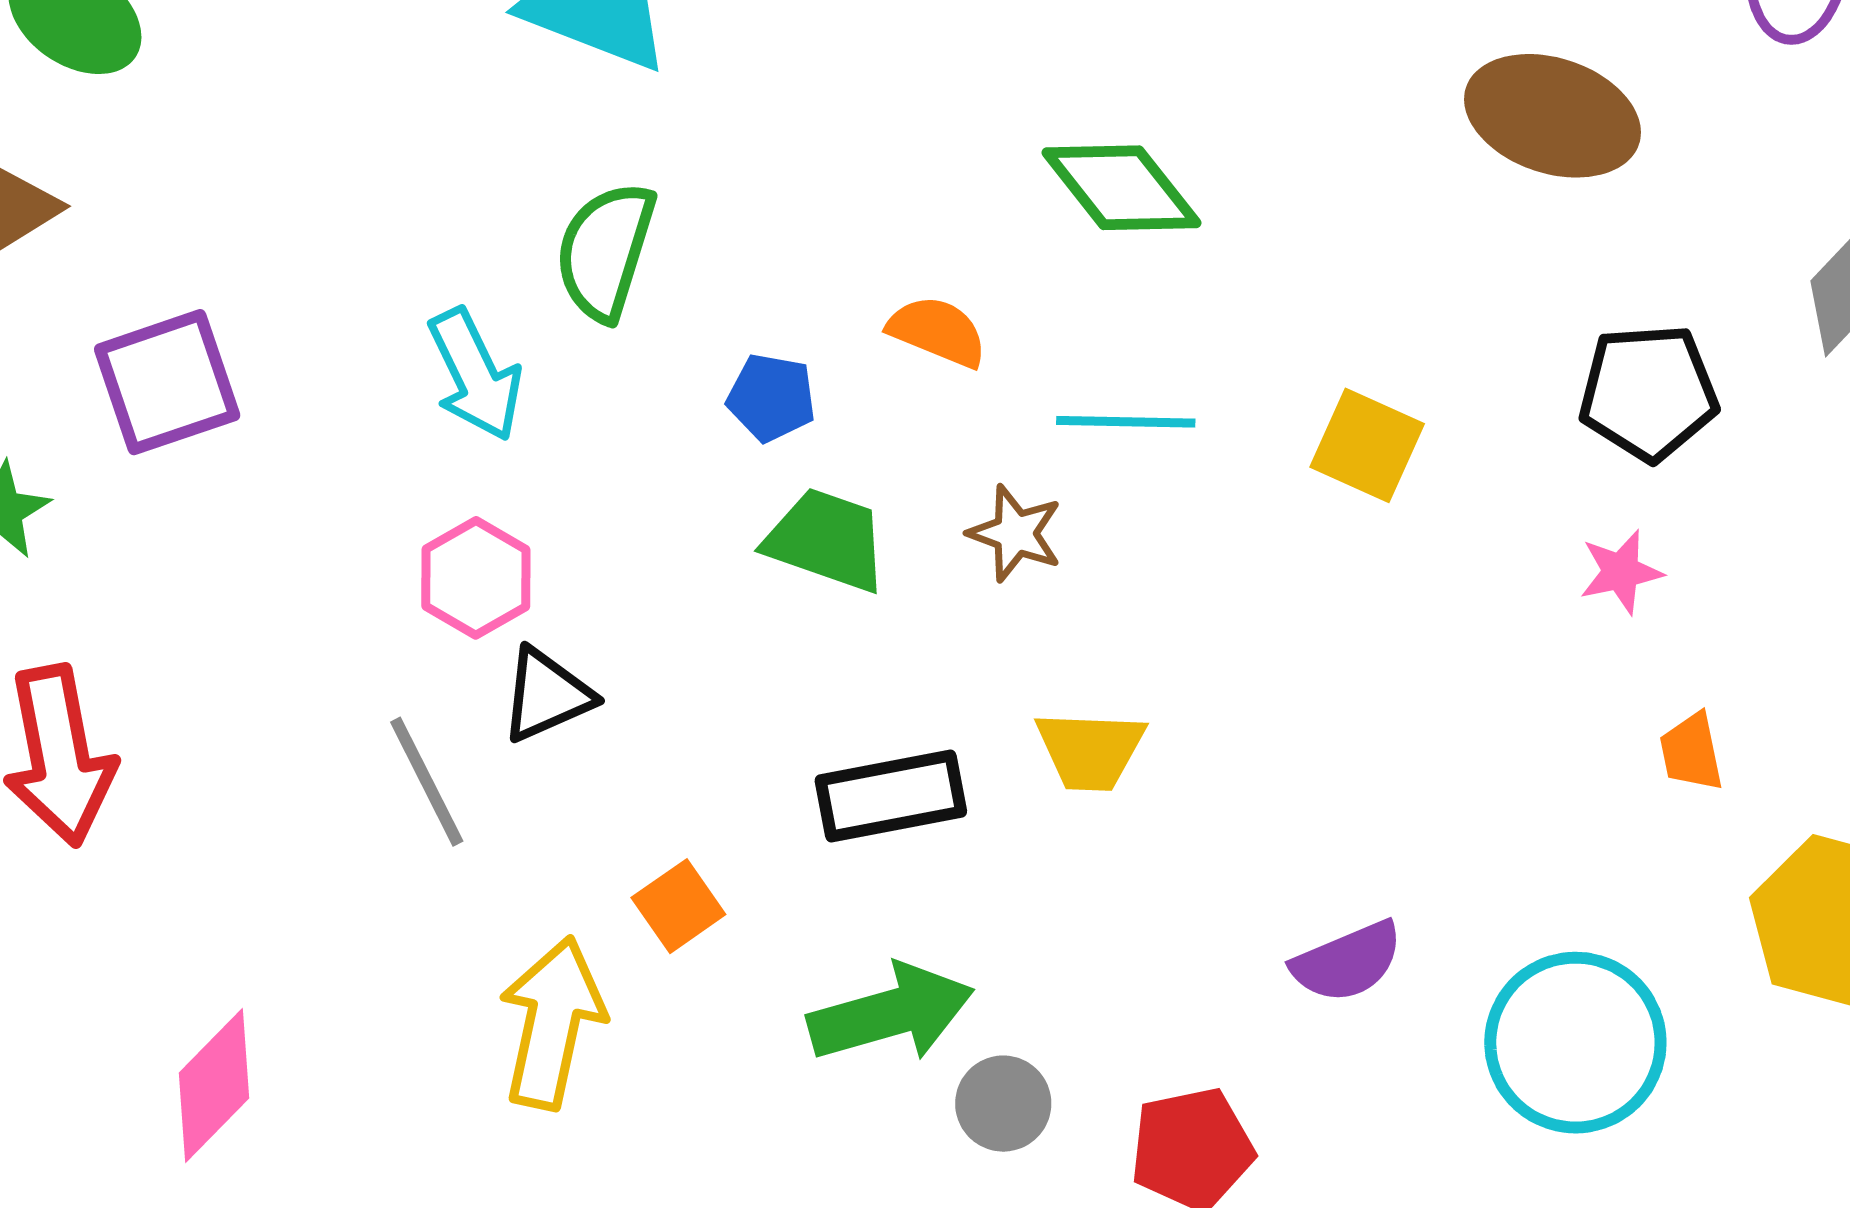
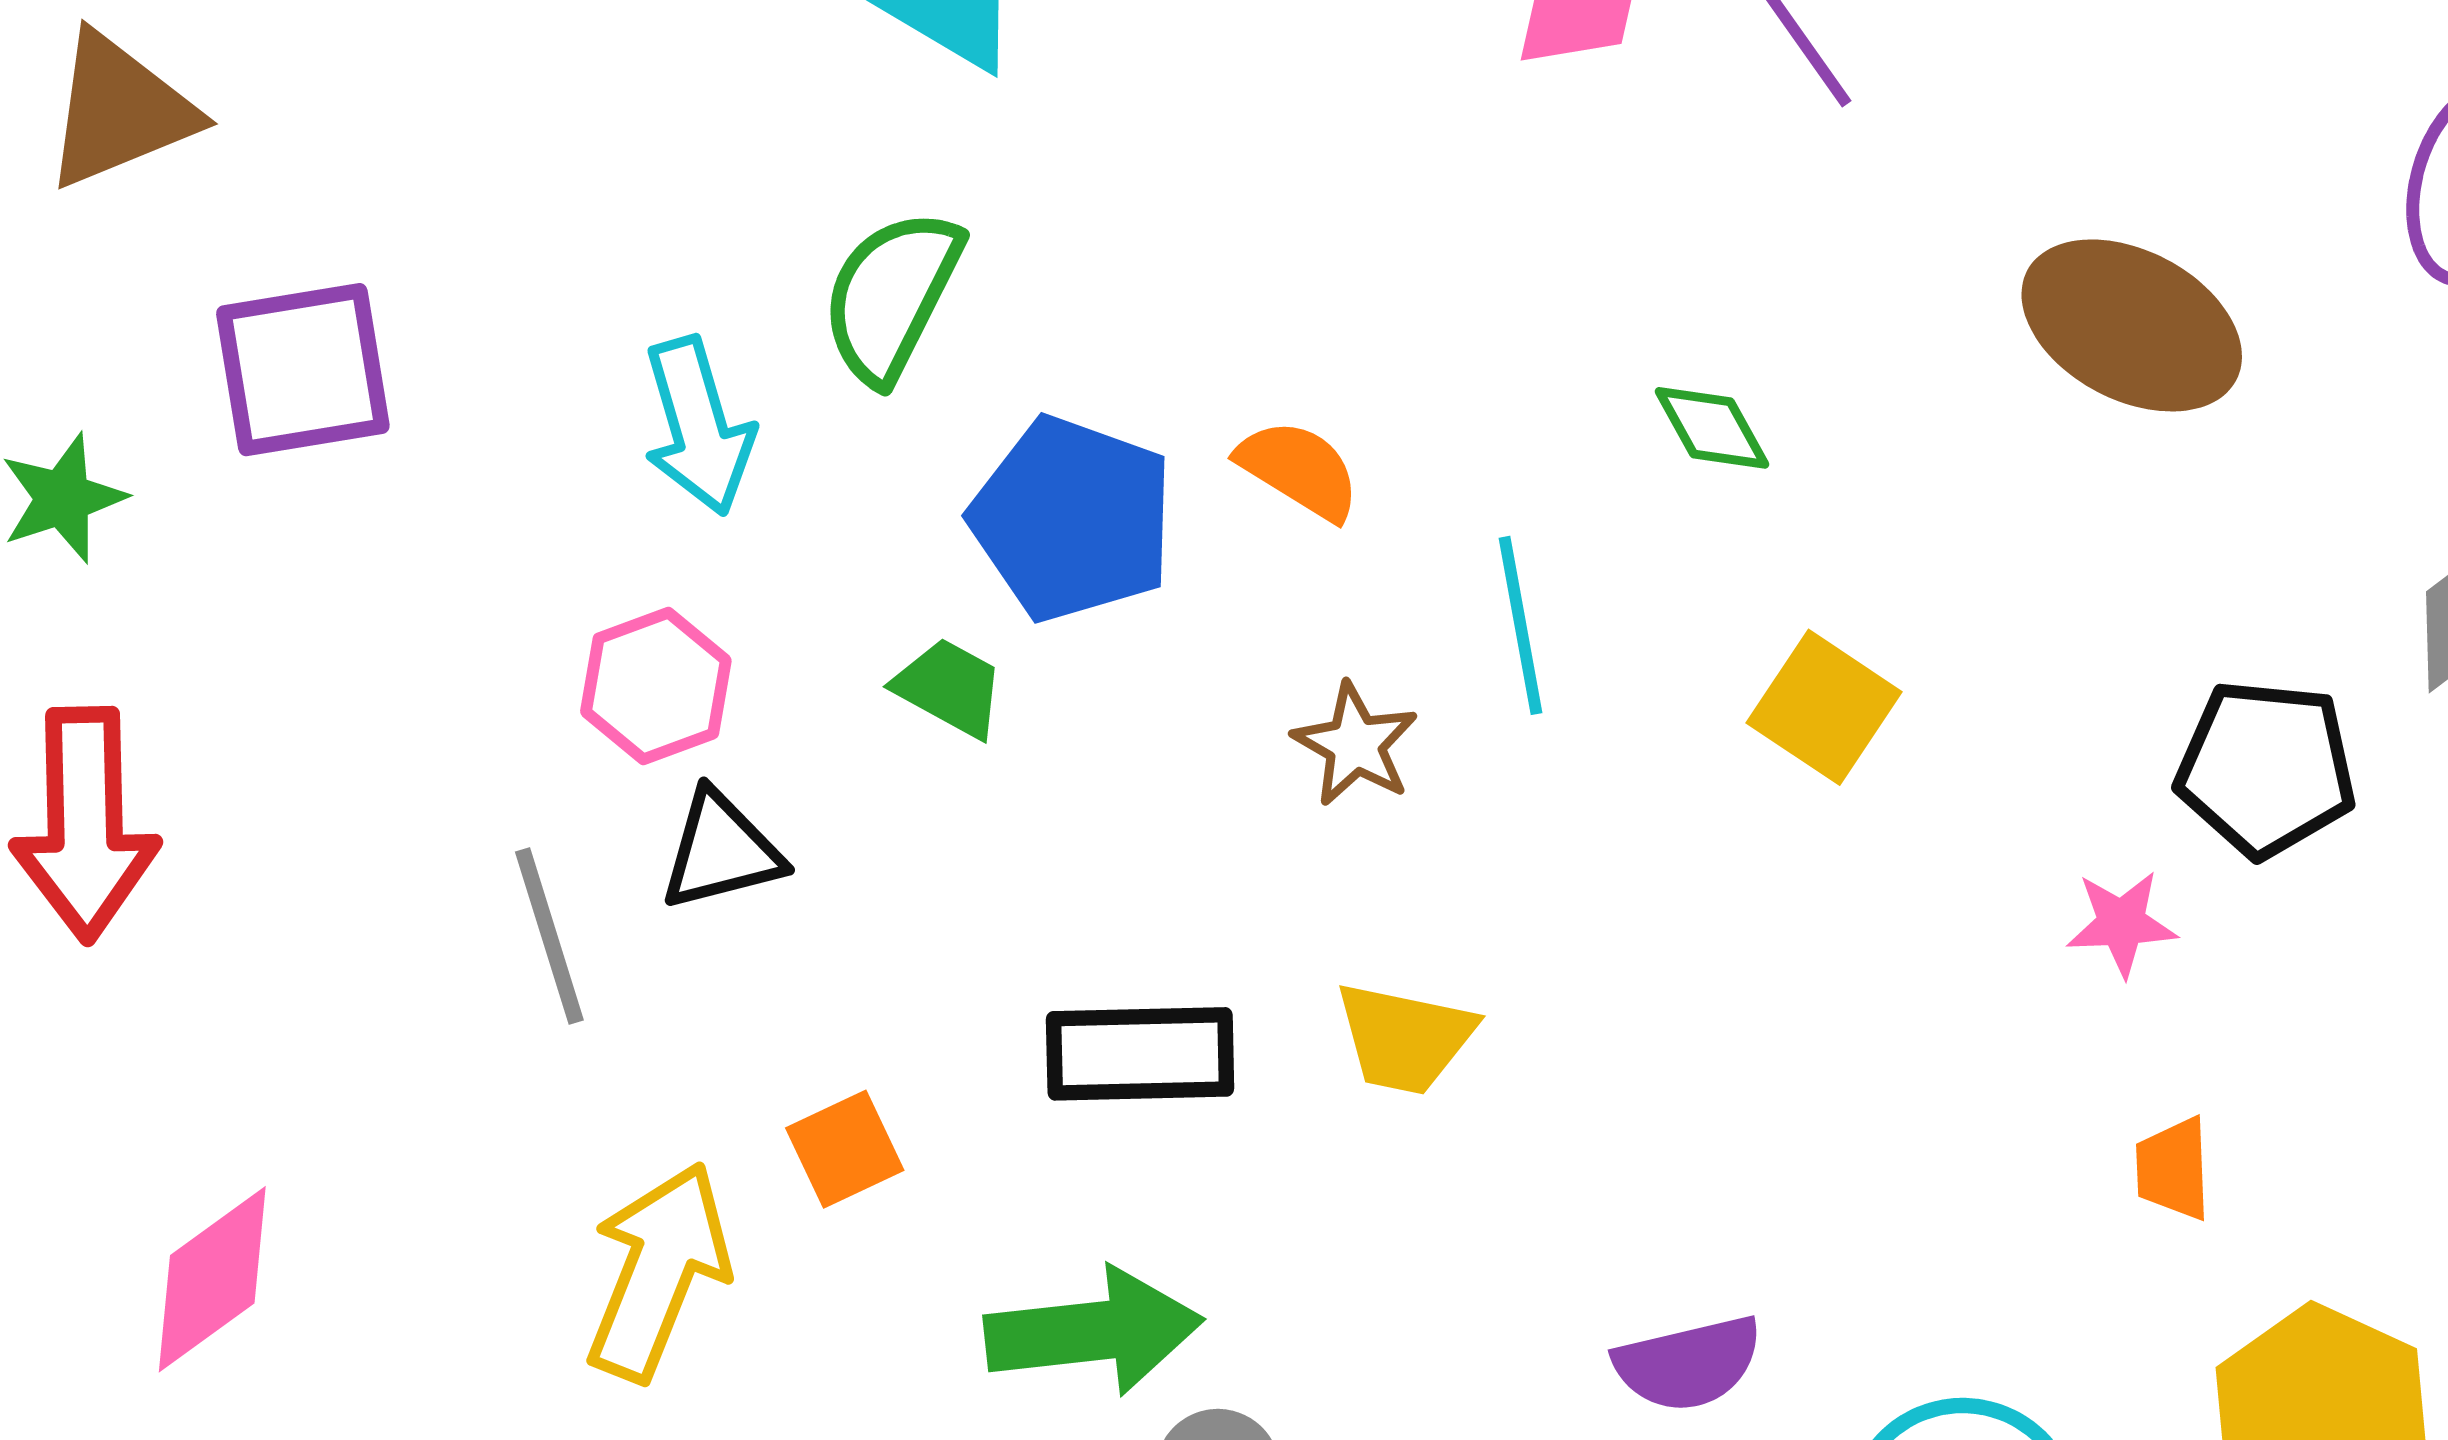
green diamond: (1121, 188) -> (1712, 428), moved, size x0.6
black pentagon: (1648, 392) -> (2266, 768), moved
blue pentagon: (771, 398) -> (1072, 519), size x1.8
cyan line: (1126, 422) -> (1520, 625), turned 69
green trapezoid: (826, 540) -> (949, 688), moved, size x0.7

